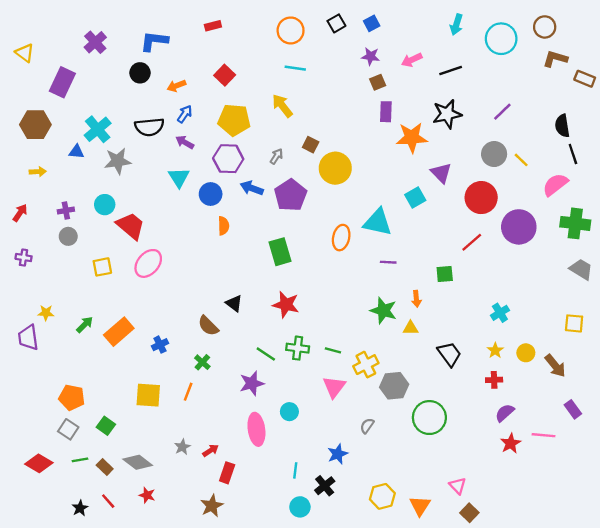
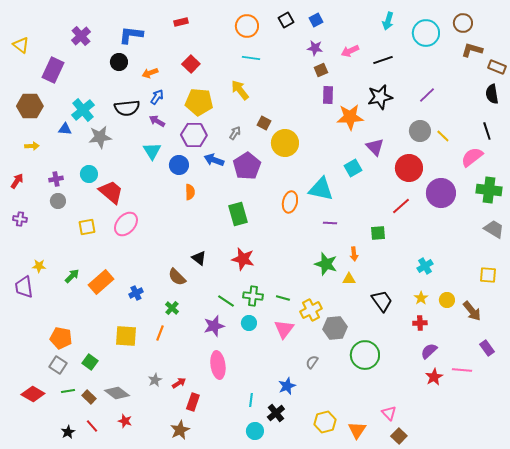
black semicircle: (562, 126) -> (492, 94), moved
cyan circle: (289, 412) -> (249, 323), moved

